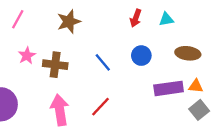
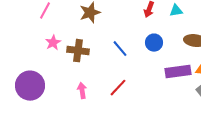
pink arrow: (60, 110) -> (82, 91), size x0.6

